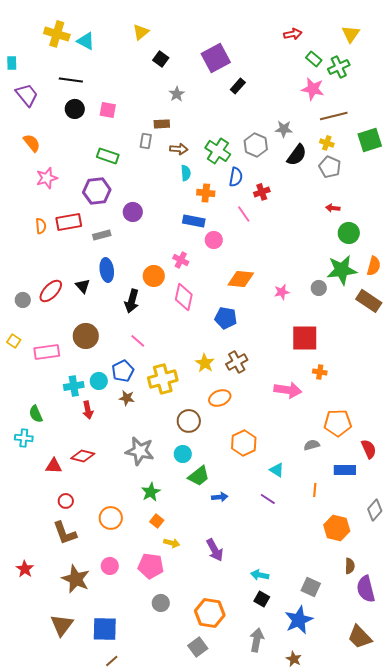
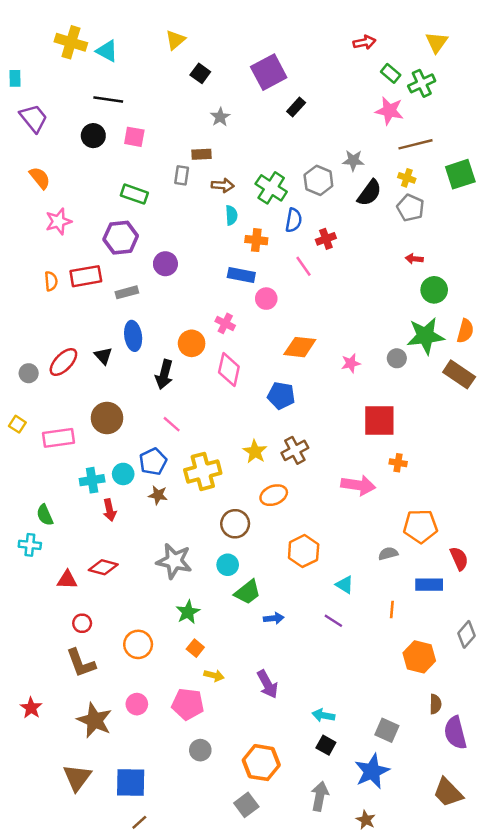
black line: (71, 80) -> (108, 100), moved

